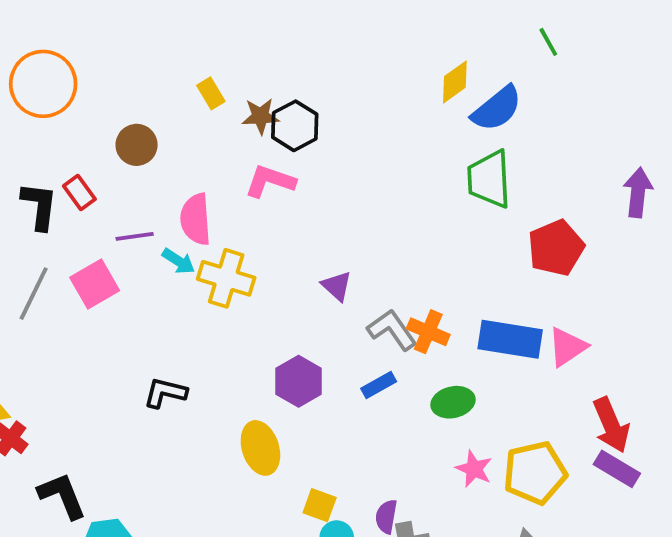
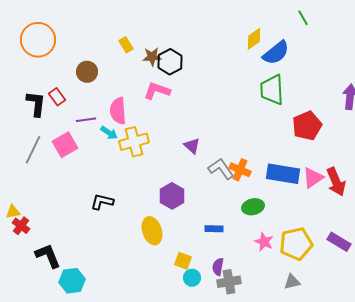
yellow cross: (226, 278) -> (134, 142), turned -32
blue rectangle: (379, 385) -> (214, 229), moved, turned 30
red arrow: (611, 425) -> (336, 182), moved

